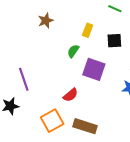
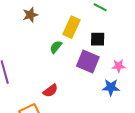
yellow rectangle: (88, 30) -> (71, 27), size x1.5
purple square: (94, 69) -> (88, 61), moved

